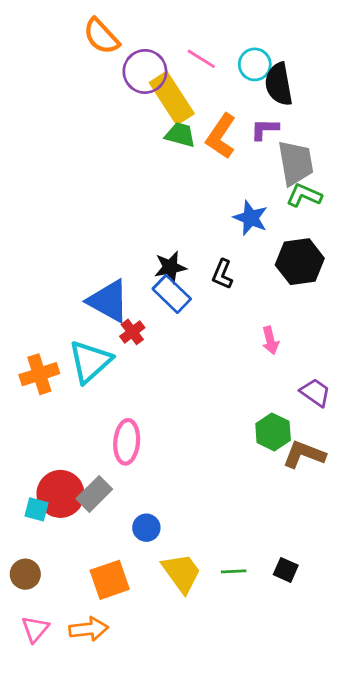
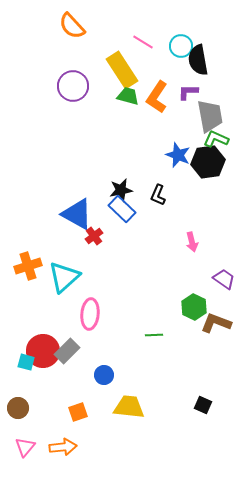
purple circle: (145, 71) -> (73, 86), moved
black hexagon: (300, 262) -> (208, 162), moved
cyan triangle: (90, 362) -> (64, 277), moved
green line: (234, 571) -> (154, 335), moved
yellow trapezoid: (182, 573) -> (129, 407), turned -48
orange square: (110, 580) -> (78, 412), size x0.7

